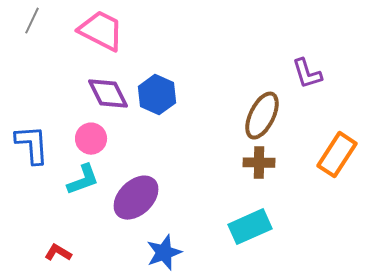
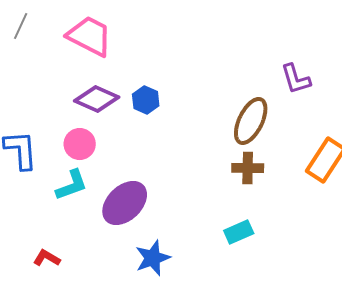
purple diamond: (108, 94) -> (97, 99), turned -39
blue hexagon: (157, 95) -> (146, 100), size x0.7
cyan rectangle: (250, 227) -> (239, 232), size x0.7

